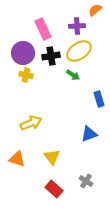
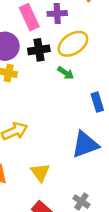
purple cross: (77, 26) -> (57, 13), moved
blue triangle: (89, 134) -> (85, 145), size x1.4

